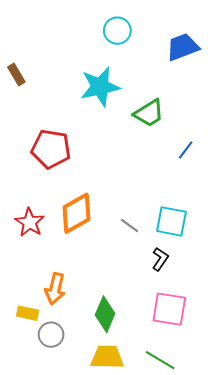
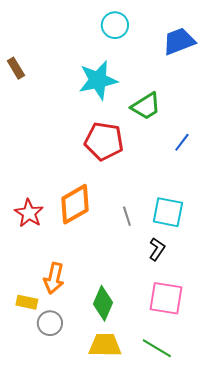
red pentagon: (51, 149) -> (104, 141), moved
gray line: (130, 225) -> (127, 216), turned 36

